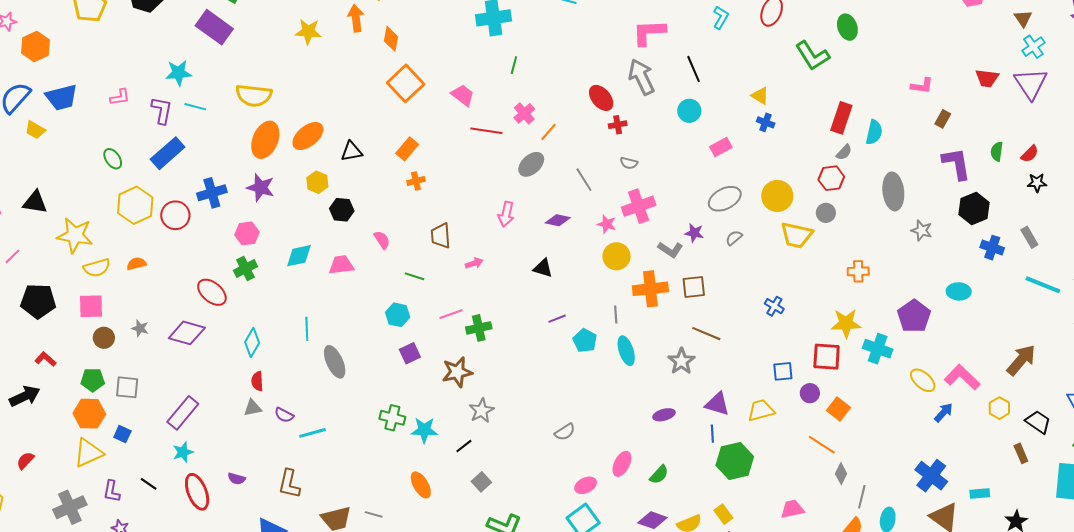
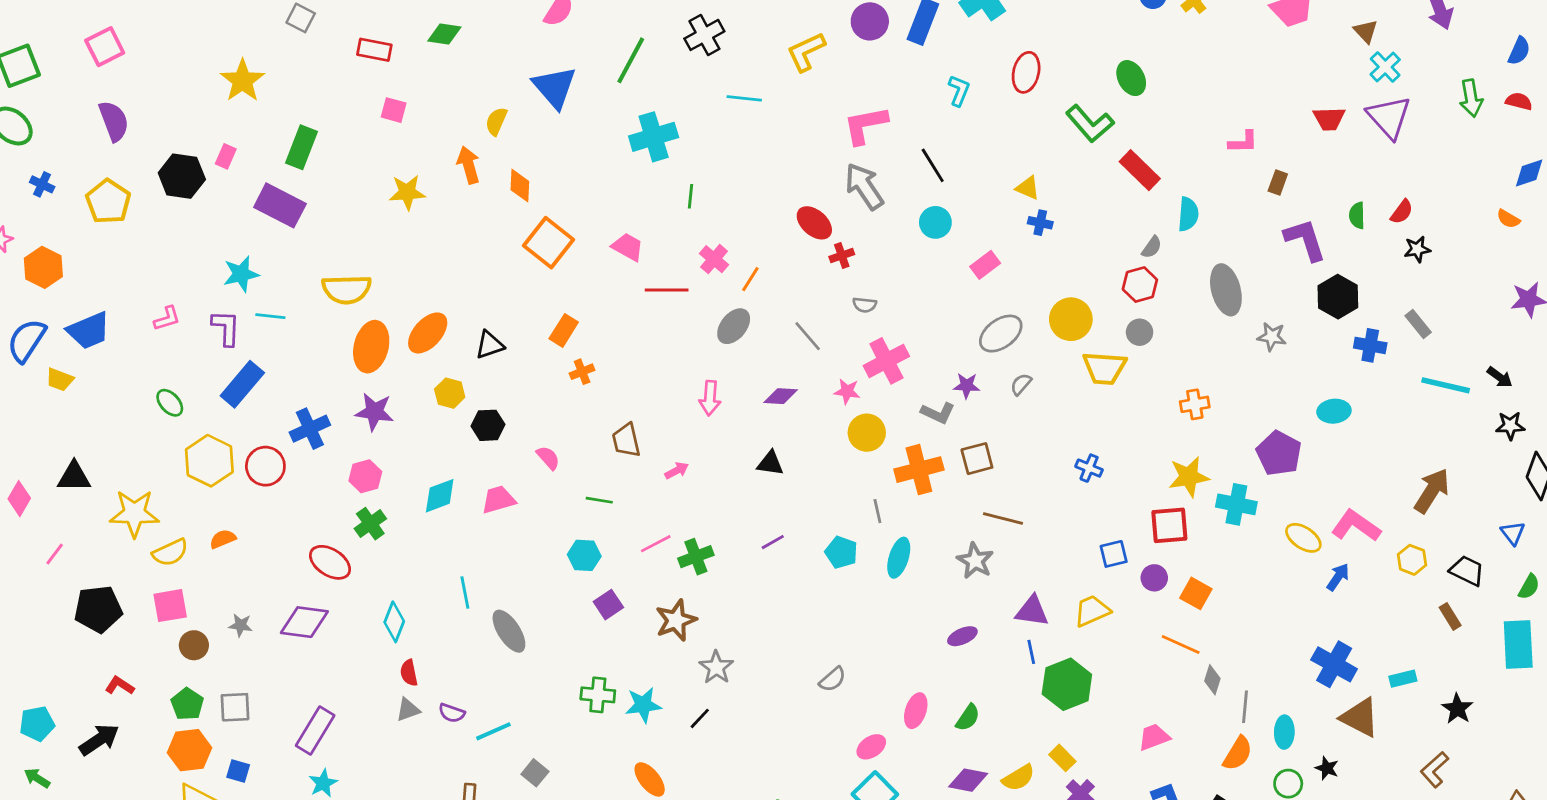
red rectangle: (841, 118) -> (1140, 170), moved, turned -56
purple line: (557, 319) -> (773, 542), moved
cyan ellipse: (626, 351) -> (899, 558), turned 44
green pentagon: (93, 380) -> (187, 704), turned -30
gray square: (481, 482) -> (535, 773), moved

